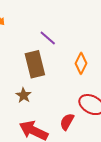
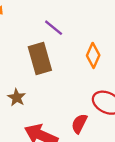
brown star: (24, 95) -> (17, 97), moved

